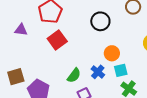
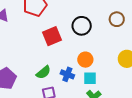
red square: (57, 40) -> (52, 36), moved
blue cross: (98, 72) -> (67, 74), turned -32

